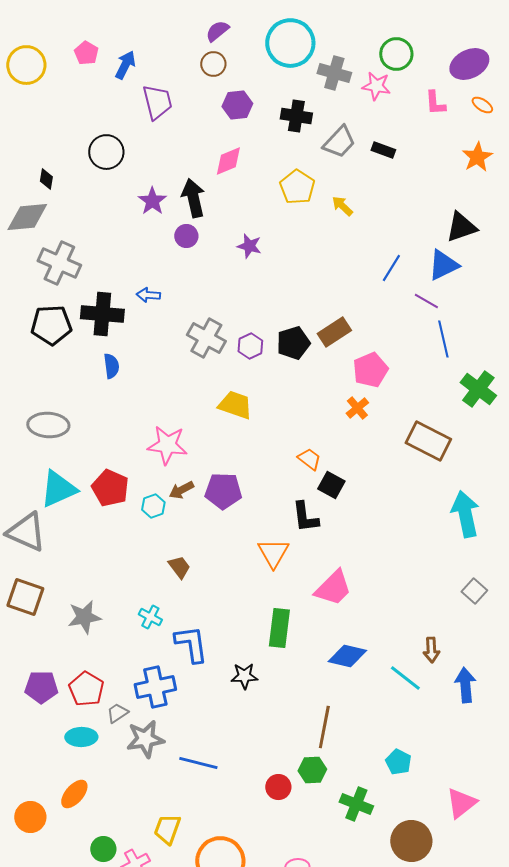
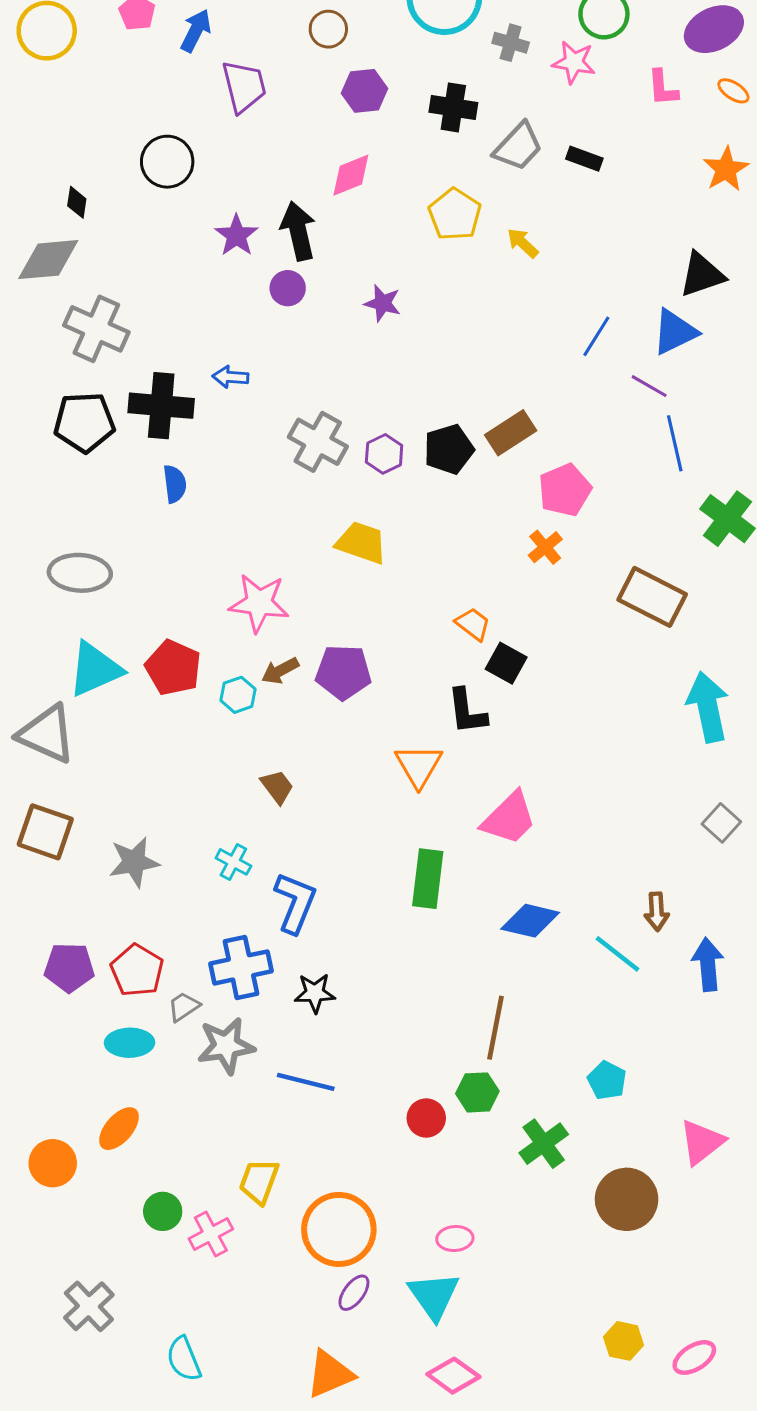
gray cross: (334, 73) -> (511, 43), size x0.7
blue L-shape: (191, 644) -> (295, 903), turned 30
black star: (244, 676) -> (315, 993), moved
green cross: (356, 804) -> (544, 1144), turned 32

